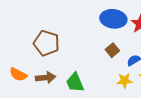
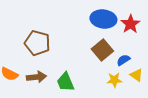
brown square: (112, 50) -> (102, 50), size x1.5

